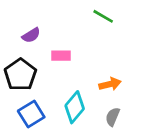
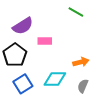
purple semicircle: (31, 35) -> (23, 26), size x1.5
cyan diamond: (75, 107) -> (55, 79), turned 50

